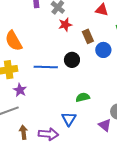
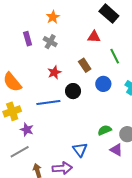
red star: (65, 25) -> (54, 72), moved
blue circle: (103, 50) -> (103, 84), moved
green semicircle: (83, 97) -> (105, 130), moved

